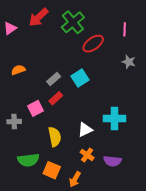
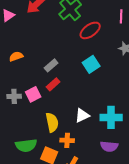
cyan square: (80, 78) -> (91, 64), moved
cyan cross: (114, 119) -> (111, 117), moved
gray cross: (14, 122) -> (14, 96), moved
orange cross: (87, 155) -> (67, 140), moved, turned -32

